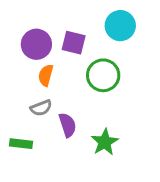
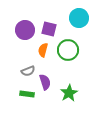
orange semicircle: (46, 75) -> (43, 50), moved
green rectangle: (21, 144) -> (27, 94), moved

